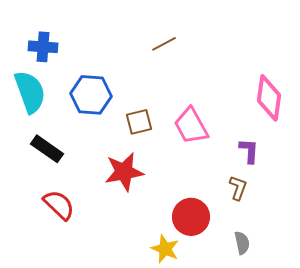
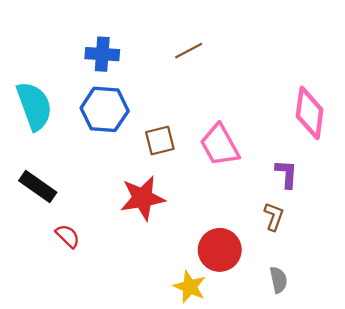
blue cross: (43, 47) -> (102, 54), moved
black rectangle: (47, 149) -> (38, 187), moved
red semicircle: (59, 205) -> (68, 236), size x0.7

